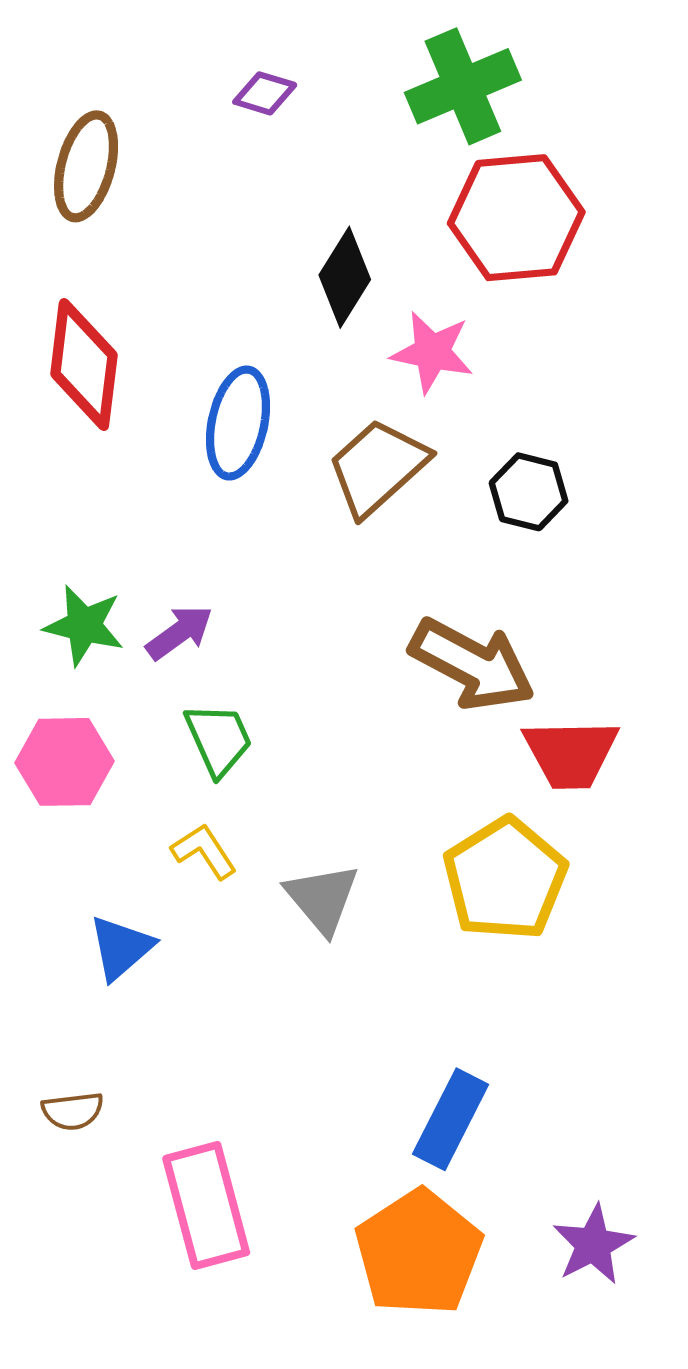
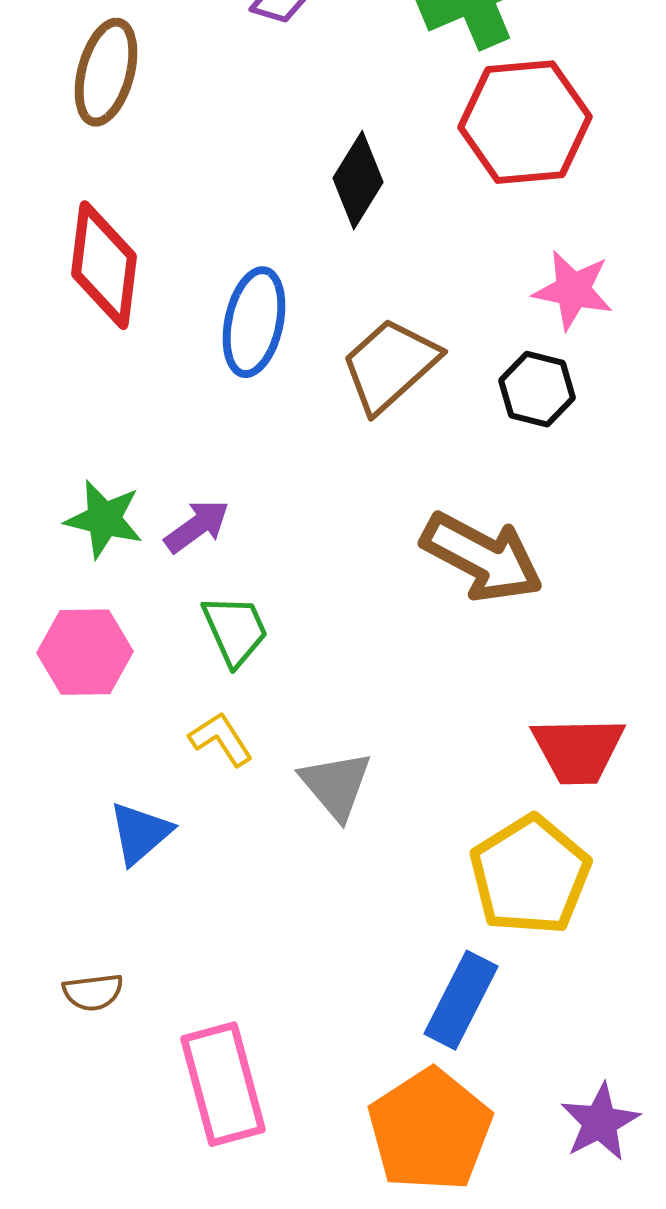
pink star: (432, 352) -> (573, 290), moved
red trapezoid: (571, 754) -> (578, 750), moved
yellow pentagon: (505, 879) -> (530, 875), moved

